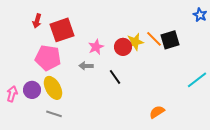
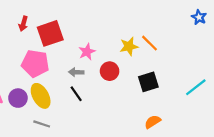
black square: (170, 40) -> (148, 82), moved
red circle: (123, 47) -> (110, 71), moved
black line: (115, 77) -> (76, 94), moved

